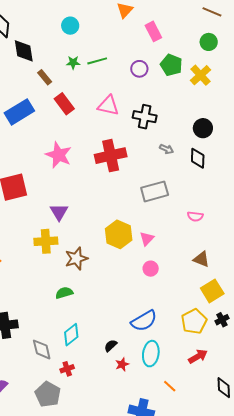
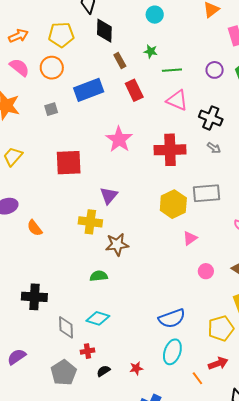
green line: (97, 61) -> (172, 70), moved
gray arrow: (166, 149) -> (214, 148), moved
yellow hexagon: (119, 234) -> (173, 204), moved
pink circle: (151, 269) -> (206, 271), moved
cyan diamond: (71, 335) -> (98, 318), turned 45
black semicircle: (111, 346) -> (103, 371), moved
red star: (122, 364) -> (136, 368), moved
orange line: (170, 386) -> (197, 378), moved

